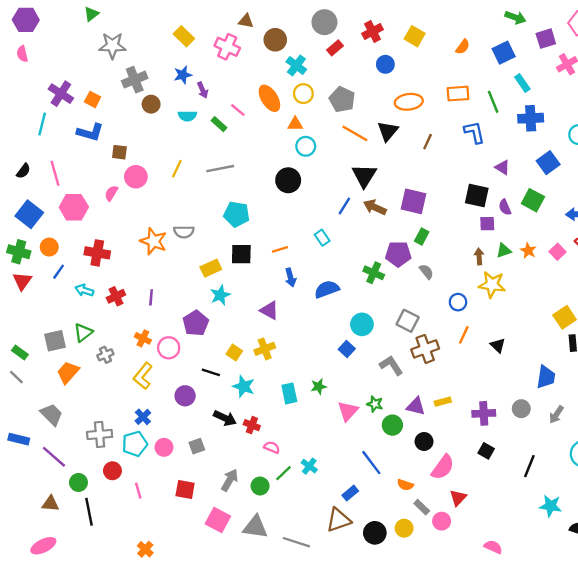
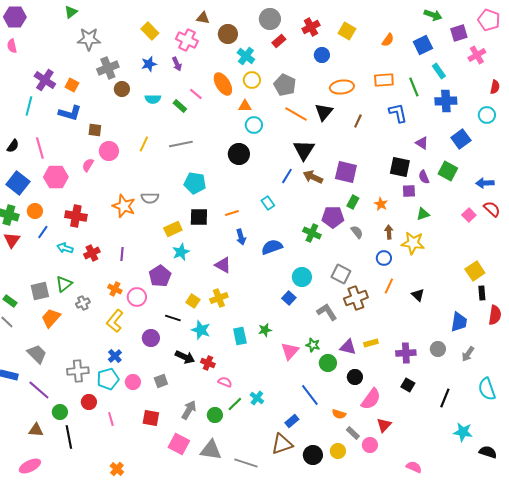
purple arrow: (203, 90) -> (177, 64), moved
orange star: (528, 251) -> (381, 204), moved
brown arrow: (479, 256) -> (389, 232), moved

